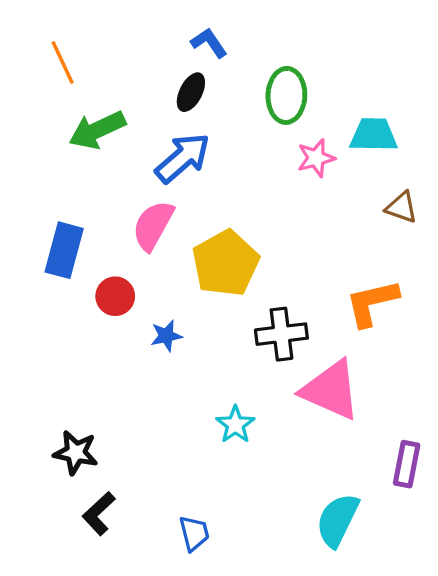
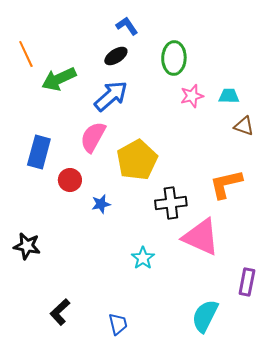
orange line: (63, 63) -> (26, 54), moved
black ellipse: (191, 92) -> (116, 56), turned 30
cyan trapezoid: (374, 135) -> (229, 96), moved, size x0.7
black star: (76, 453) -> (27, 246), moved

